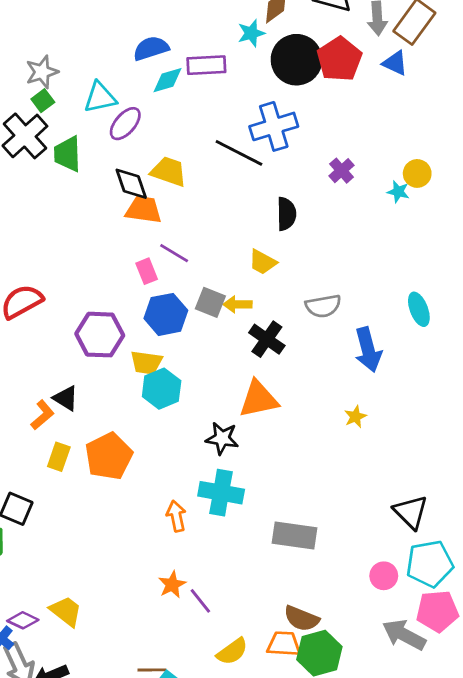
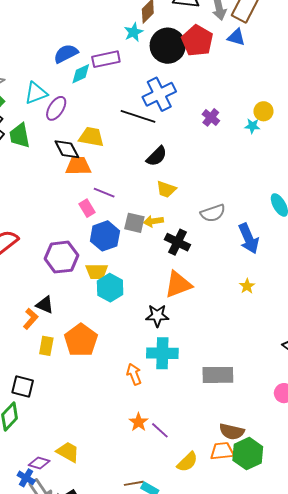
black semicircle: (286, 214) -> (157, 156), moved, turned 55

